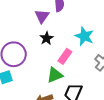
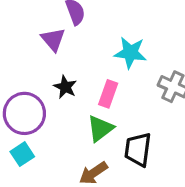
black star: (47, 38) -> (65, 87), moved

